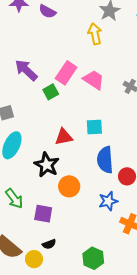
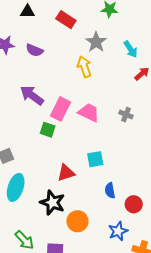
purple arrow: (26, 70) -> (32, 95), moved
green square: (51, 92) -> (48, 130), turned -35
blue semicircle: (105, 160) -> (110, 191), size x0.6

